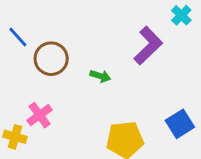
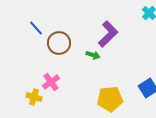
purple L-shape: (148, 46) -> (108, 34), moved

